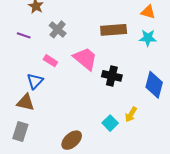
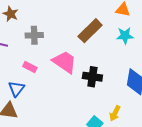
gray cross: (58, 29) -> (34, 35), turned -36
brown rectangle: (114, 30) -> (90, 31), turned -35

